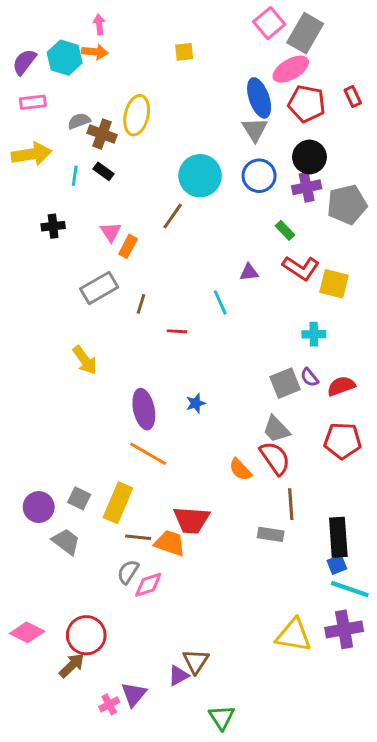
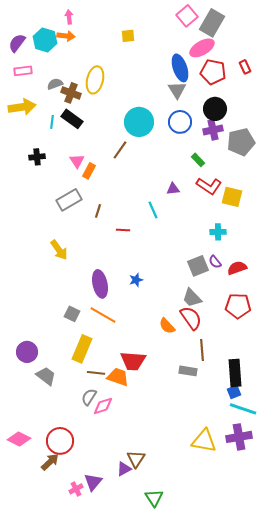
black rectangle: (104, 171) -> (72, 119), size x1.5
gray square: (79, 498) -> (72, 314), moved

